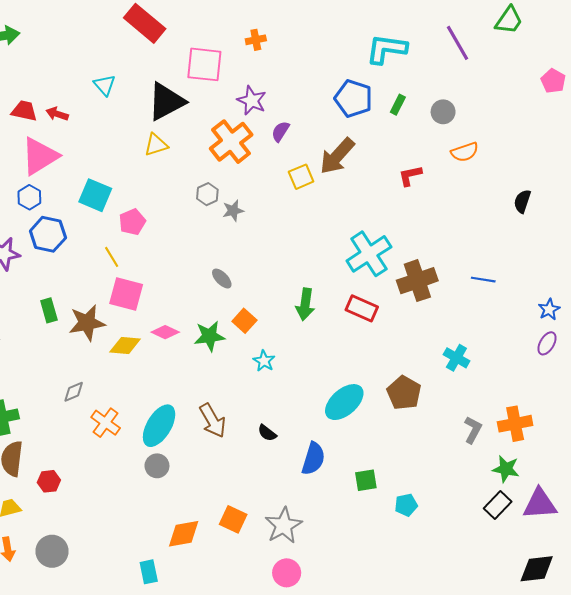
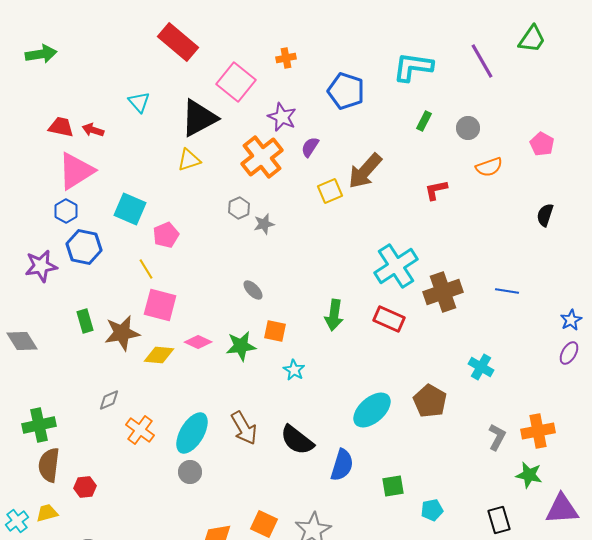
pink square: (204, 64) -> (236, 82), turned 33
pink pentagon: (553, 81) -> (542, 144), moved
blue pentagon: (354, 98) -> (346, 91), moved
orange square: (244, 321) -> (275, 331), turned -30
black semicircle: (267, 433) -> (297, 440), size x1.8
black rectangle: (498, 505) -> (499, 520), moved, turned -60

